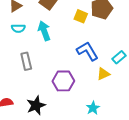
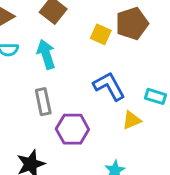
cyan rectangle: (119, 57) -> (155, 96), turned 56
gray rectangle: (26, 61) -> (43, 102), moved

